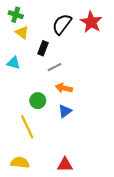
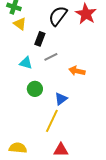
cyan triangle: (14, 63) -> (26, 63), moved
orange arrow: (64, 88) -> (77, 71), moved
yellow line: (27, 127) -> (52, 121), moved, turned 50

